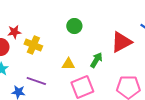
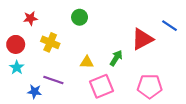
green circle: (74, 26) -> (80, 17), moved
red star: (14, 32) -> (30, 18), moved

